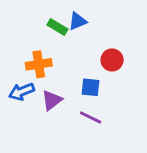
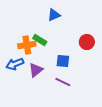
green rectangle: (57, 27) -> (40, 40), moved
red circle: (112, 60) -> (87, 42), moved

